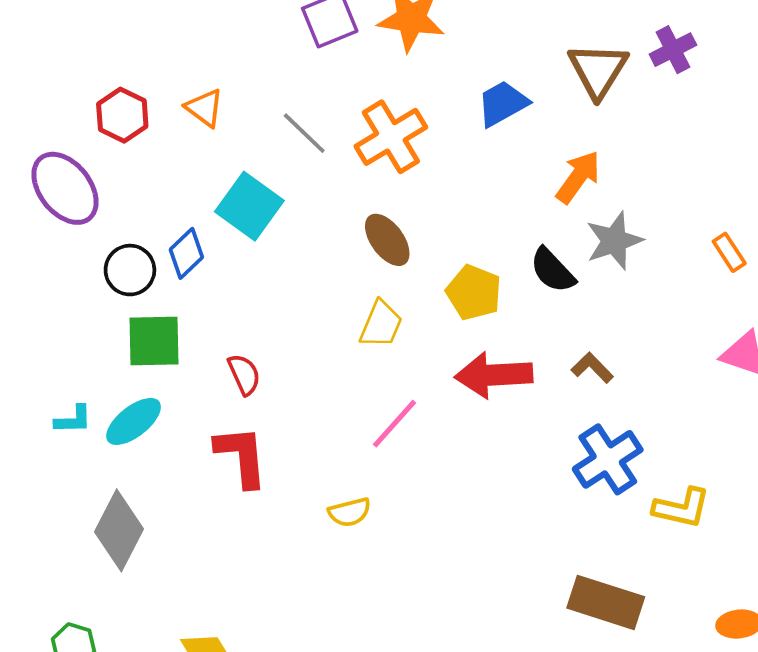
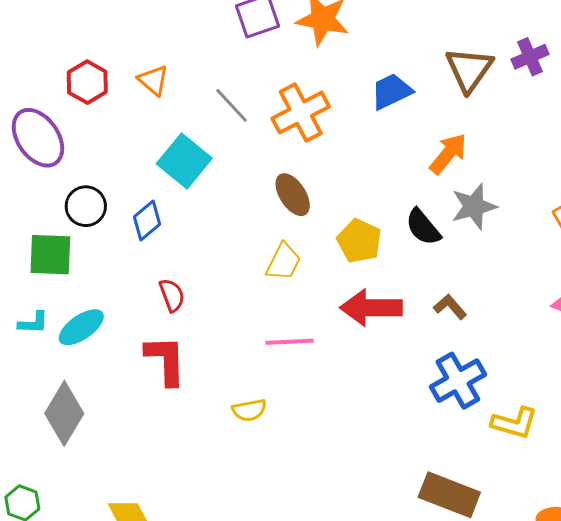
blue diamond: (186, 253) -> (147, 220), moved
green square: (154, 341) -> (50, 255), moved
pink line: (394, 424) -> (289, 342), turned 42

